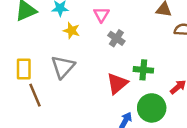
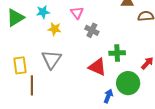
red triangle: (117, 83) -> (97, 67), turned -48
brown line: (35, 95) -> (32, 85), turned 30

